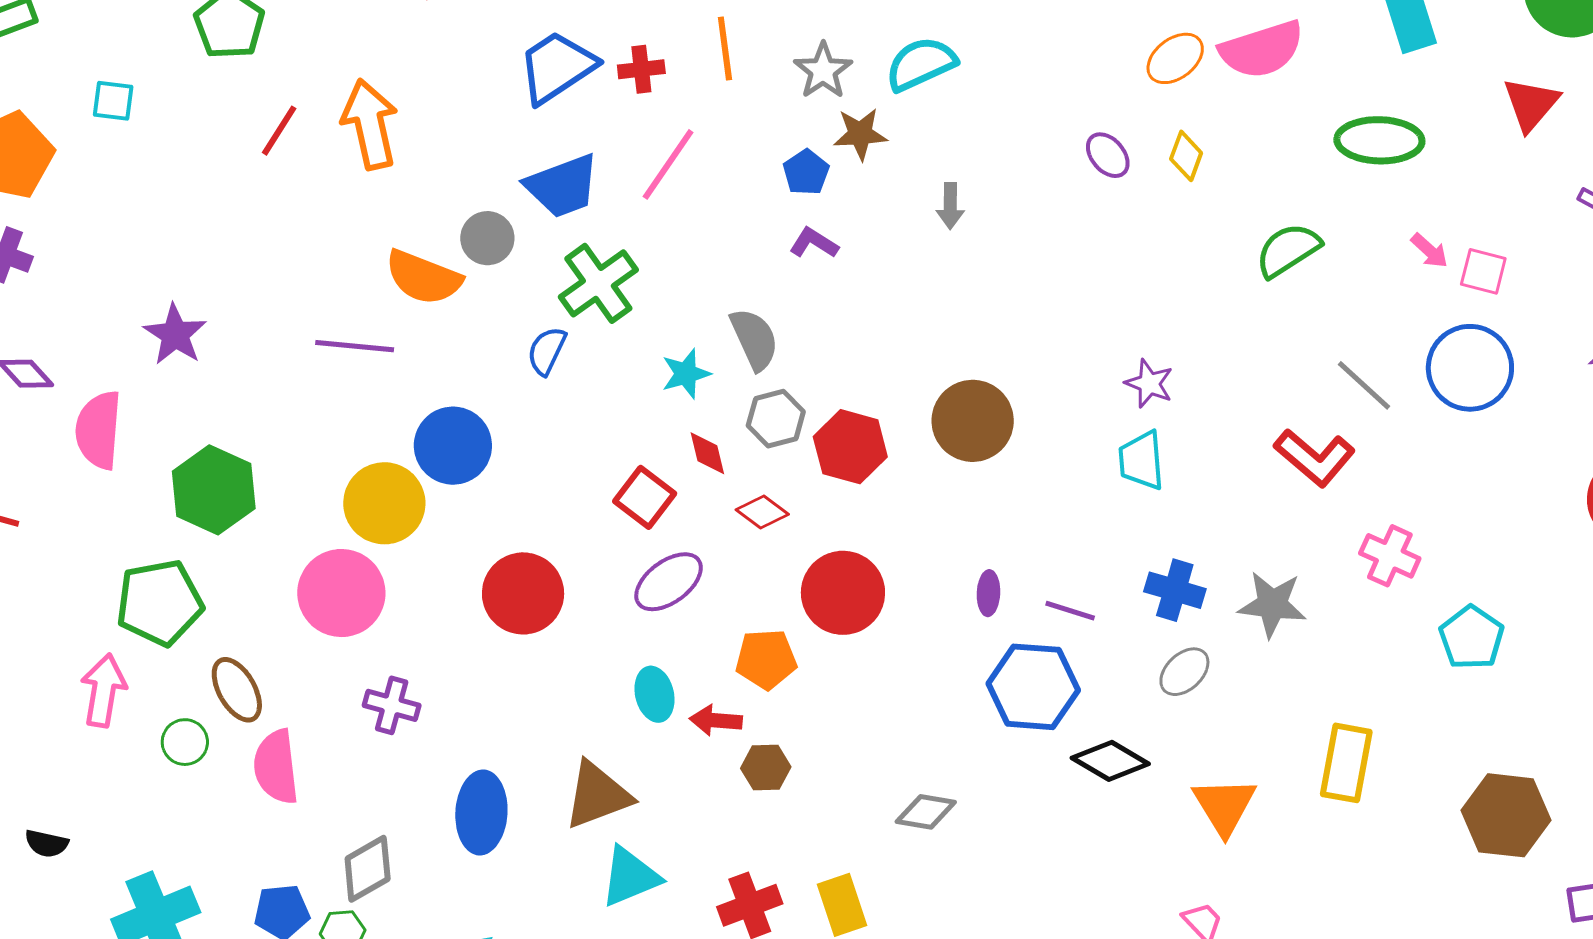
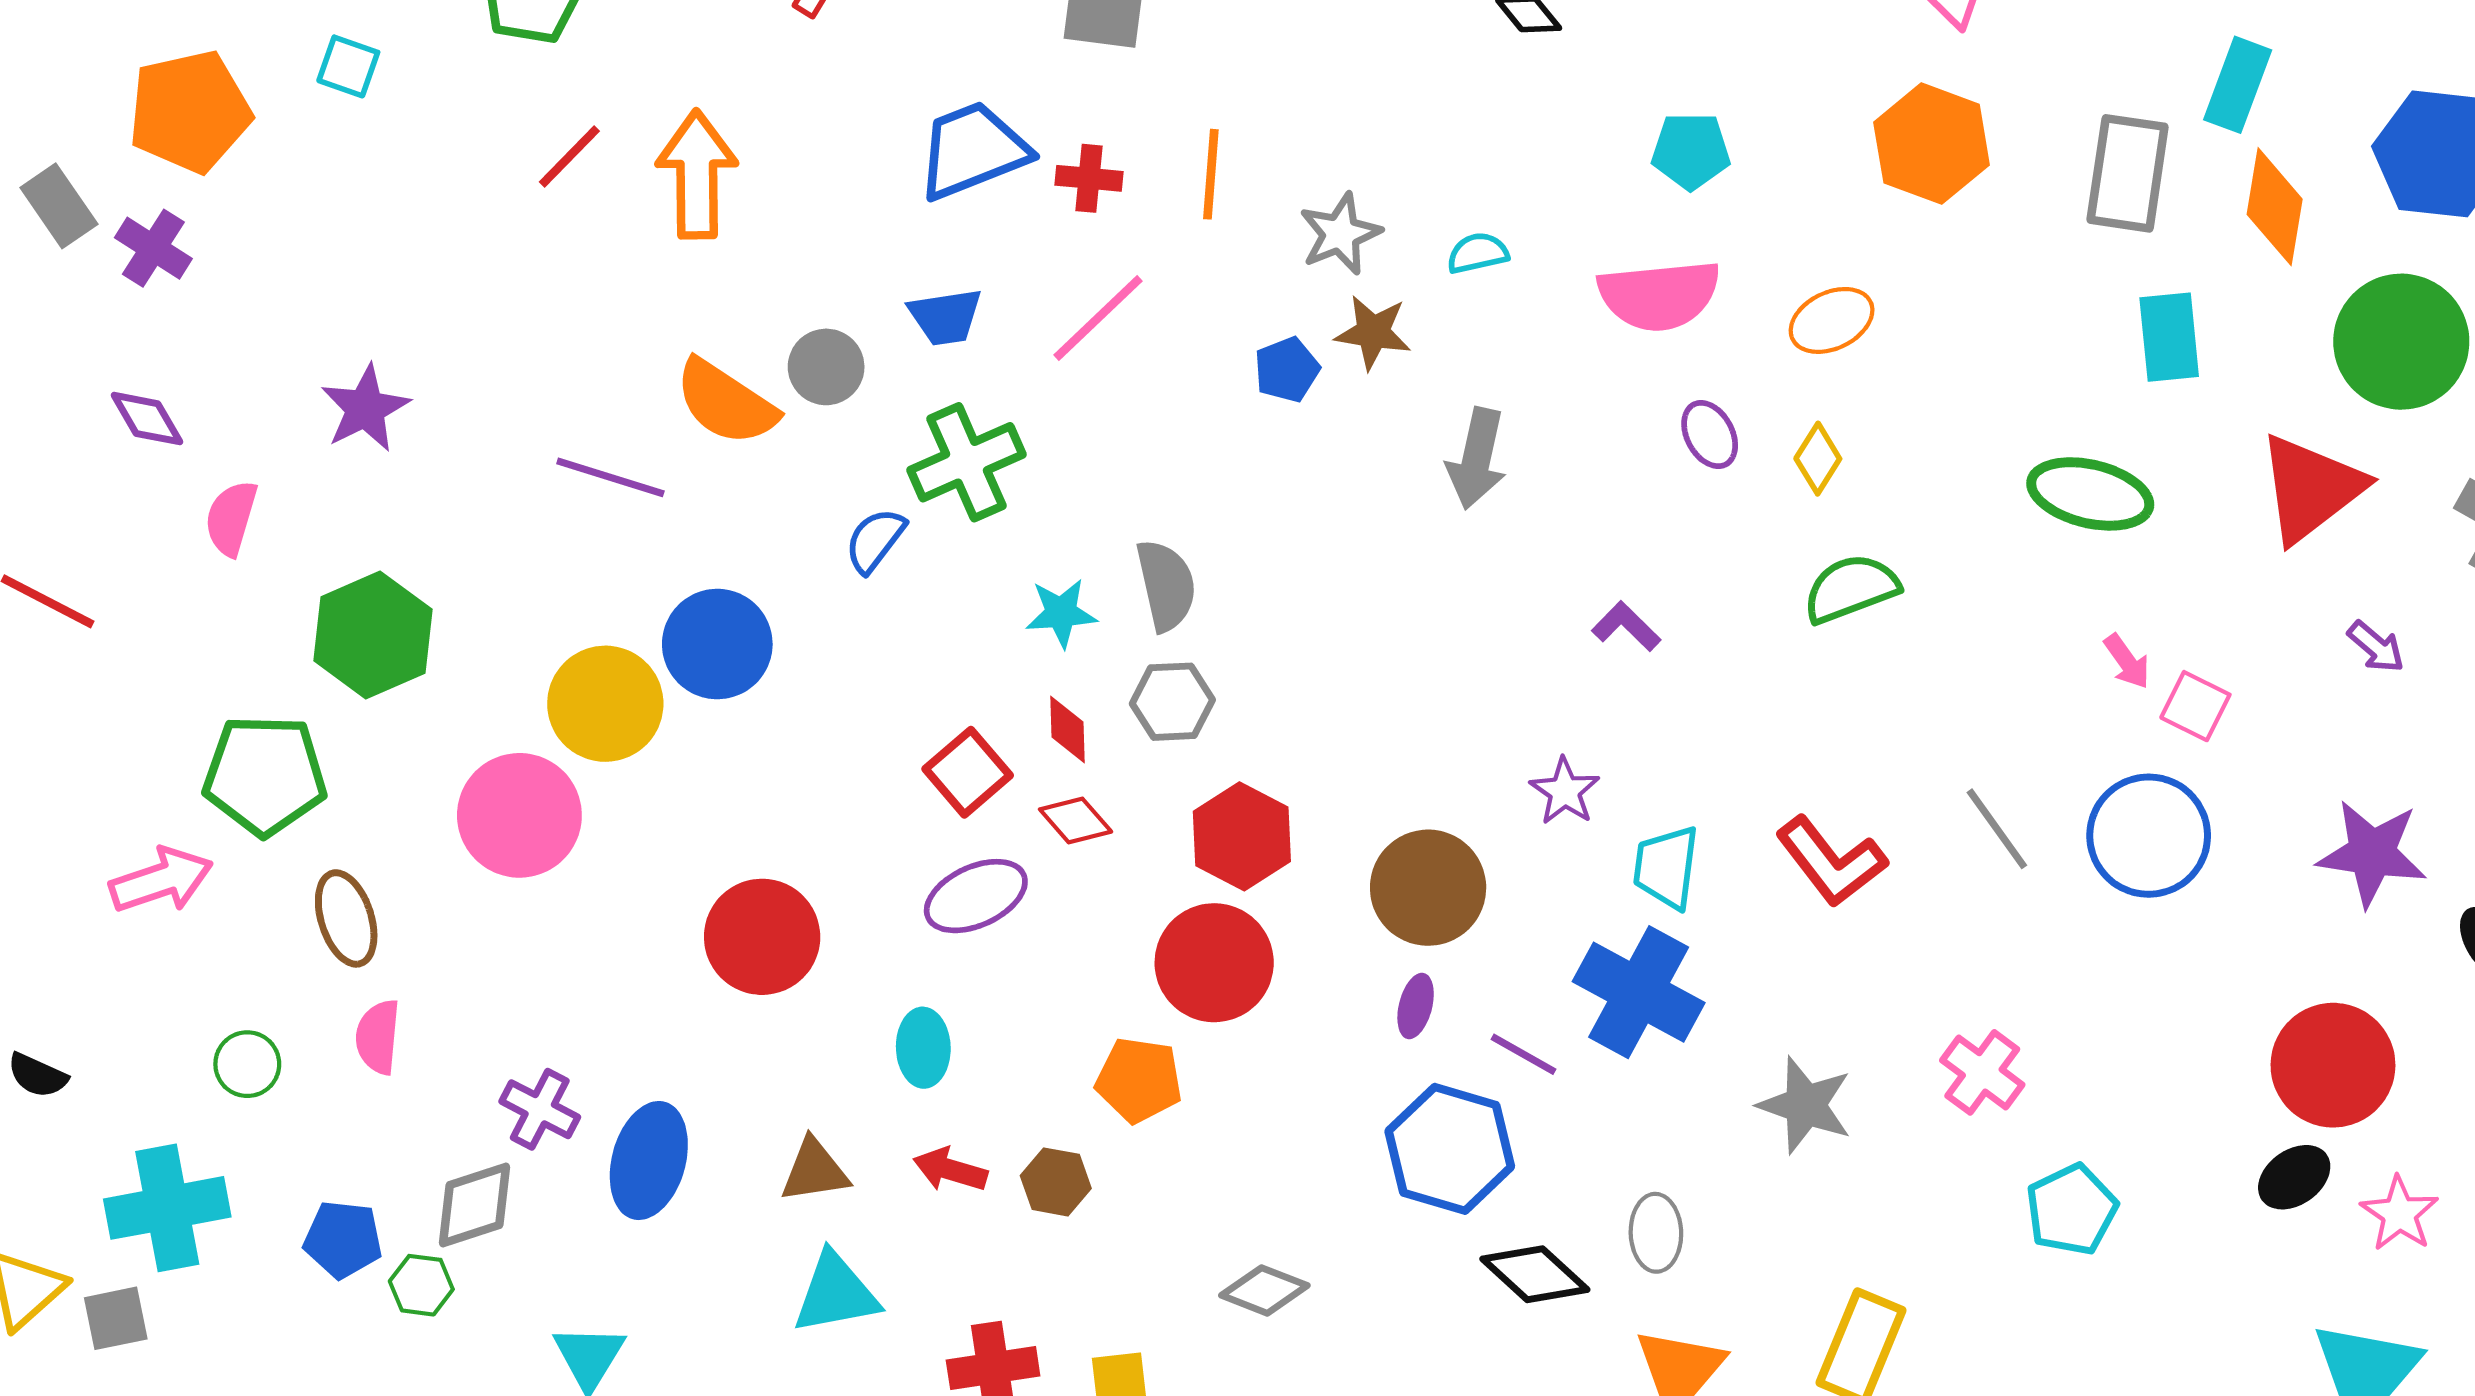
pink semicircle: (1262, 49) -> (1659, 295), moved
cyan semicircle: (921, 64) -> (1478, 253), size x0.6
red triangle: (1531, 104) -> (2311, 488), size x1.4
blue trapezoid: (562, 186) -> (945, 317), size x0.7
gray arrow: (950, 206) -> (1477, 459), size x1.5
purple L-shape: (814, 243) -> (1626, 626), moved
green semicircle: (1288, 250) -> (1851, 589), moved
purple star: (1149, 384) -> (1565, 791), moved
brown circle: (973, 421) -> (1428, 888), moved
pink semicircle: (99, 430) -> (231, 518), size x0.7
red hexagon: (850, 447) -> (1242, 836), moved
red L-shape: (1315, 458) -> (1831, 862), moved
red diamond: (762, 512) -> (1076, 820), moved
blue cross: (1175, 590) -> (1639, 992), moved, size x1.5
red circle: (523, 593) -> (762, 937), moved
orange pentagon: (766, 659) -> (1139, 1080), moved
gray ellipse: (1184, 672) -> (1656, 1233), moved, turned -60
pink arrow: (103, 690) -> (161, 880), turned 50
purple cross: (392, 705) -> (540, 1109), moved
red arrow: (716, 720) -> (950, 1170), moved
green circle: (185, 742) -> (247, 1064), moved
pink semicircle: (276, 767) -> (378, 1037), size x0.7
brown triangle: (597, 795) -> (815, 1171), size x0.7

